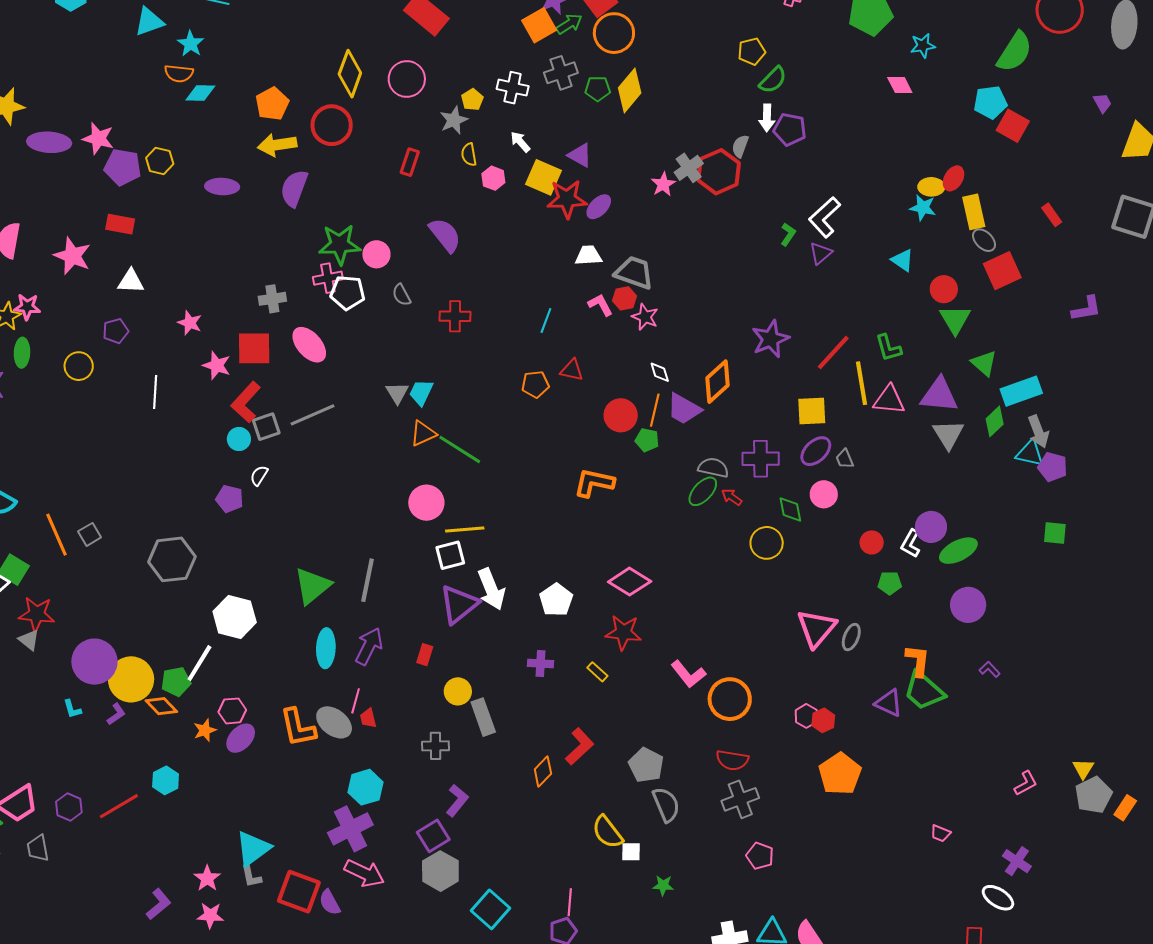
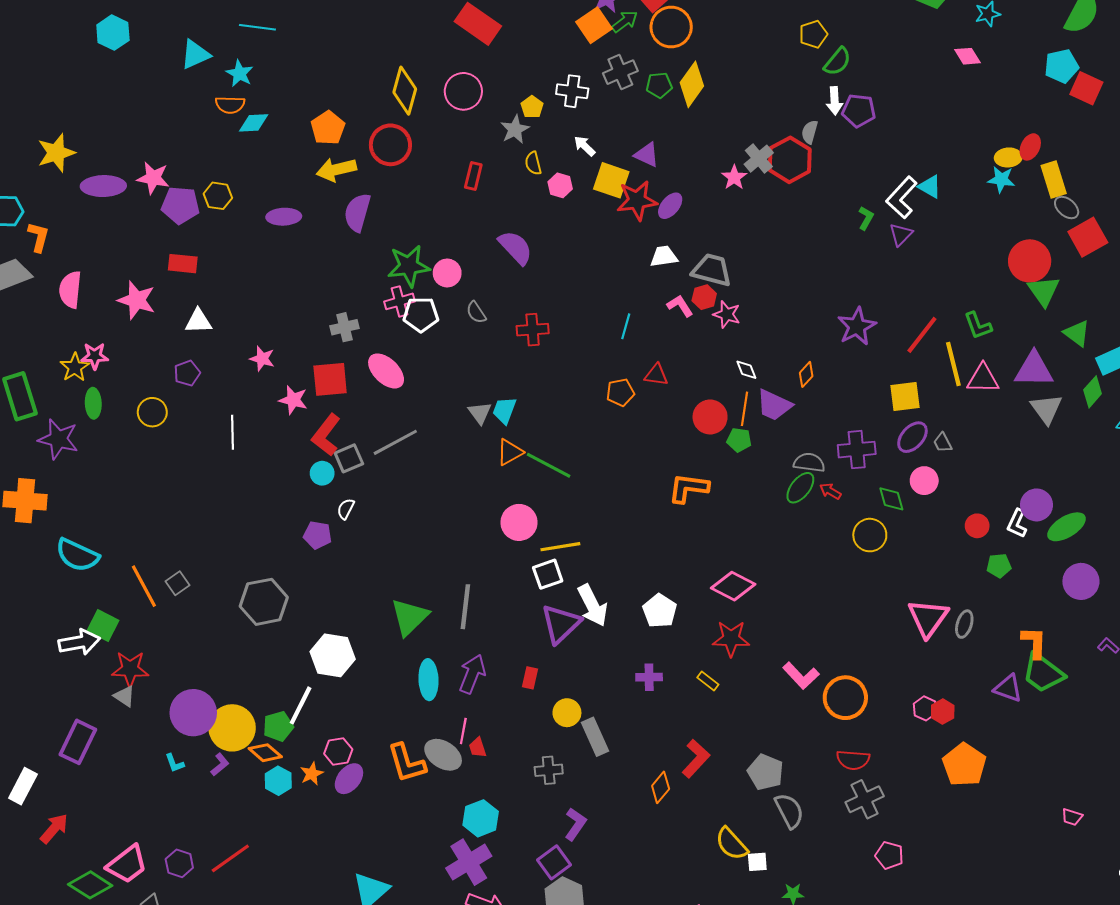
cyan triangle: (903, 260) -> (930, 187), moved
red circle: (944, 289) -> (1030, 261), size x1.5
orange diamond: (717, 382) -> (806, 374), size x0.6
cyan hexagon: (166, 780) -> (278, 781), moved

